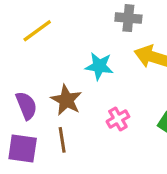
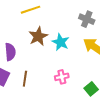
brown star: (66, 100) -> (38, 36), moved

